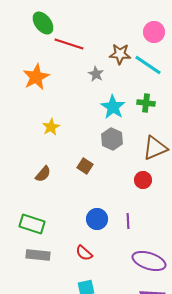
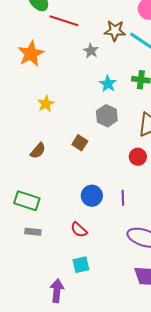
cyan star: (113, 107) -> (108, 84), size x0.7
gray rectangle: (38, 255) -> (33, 232), size x0.7

